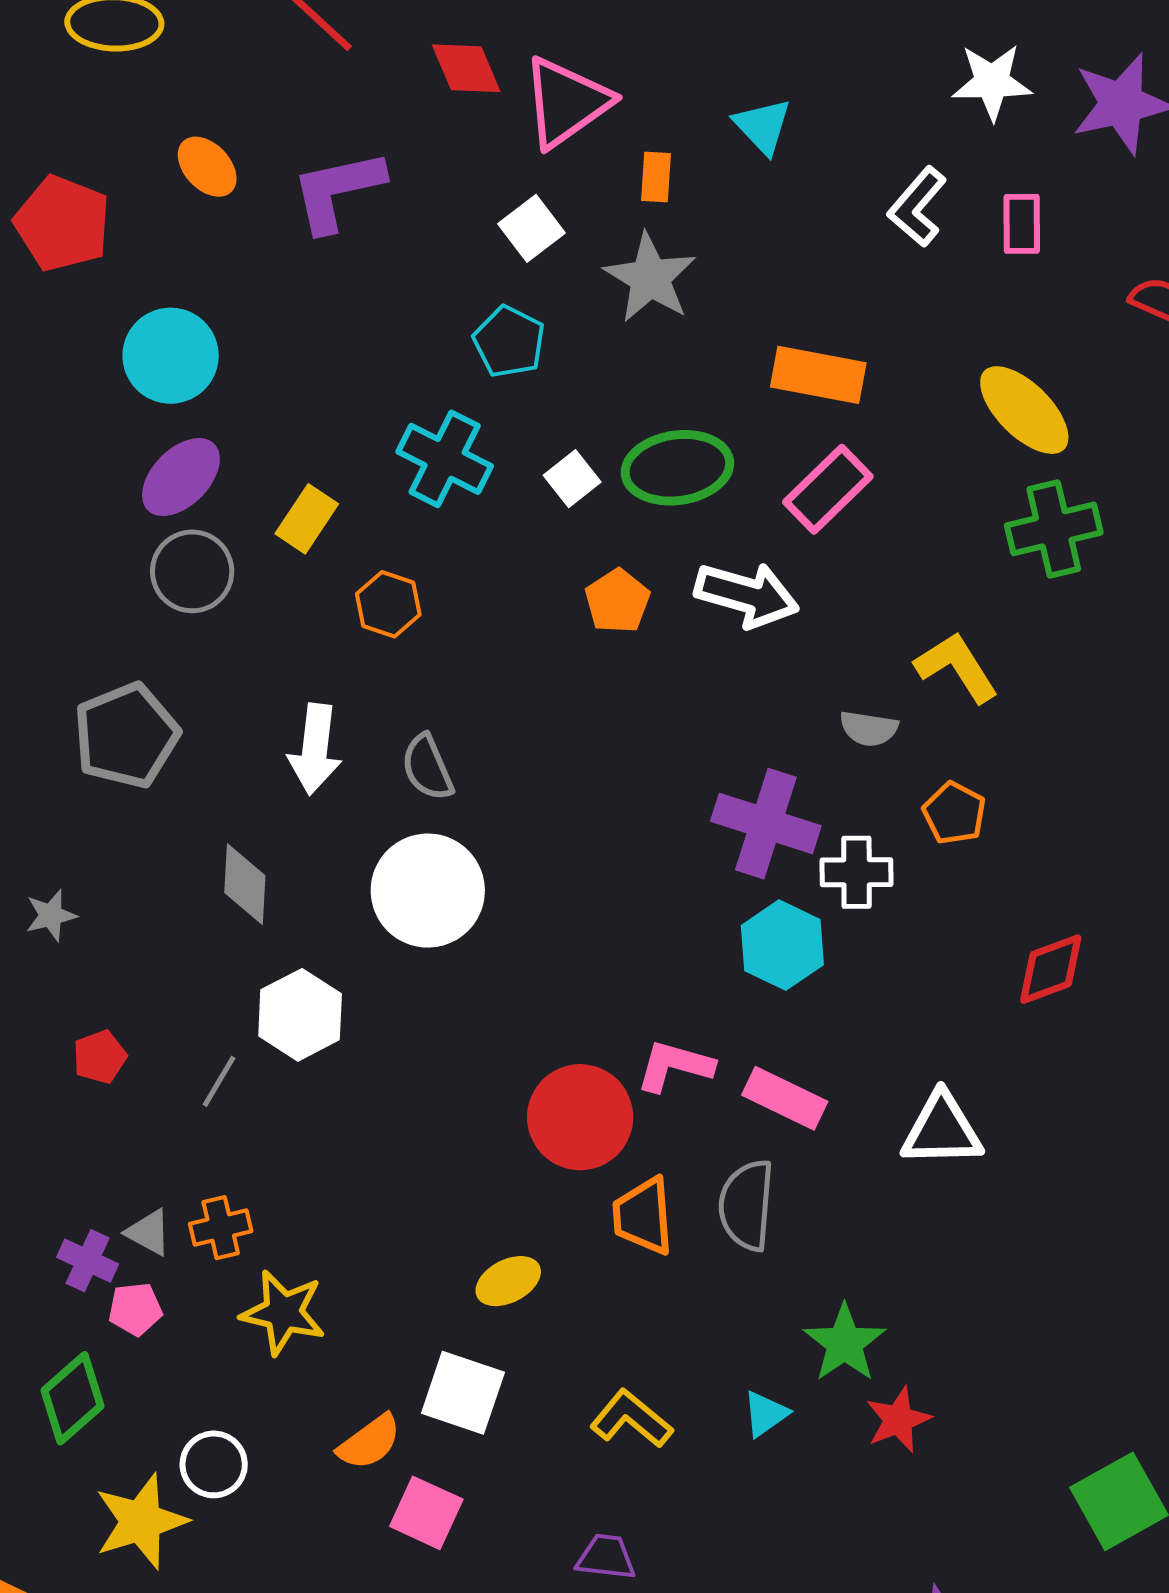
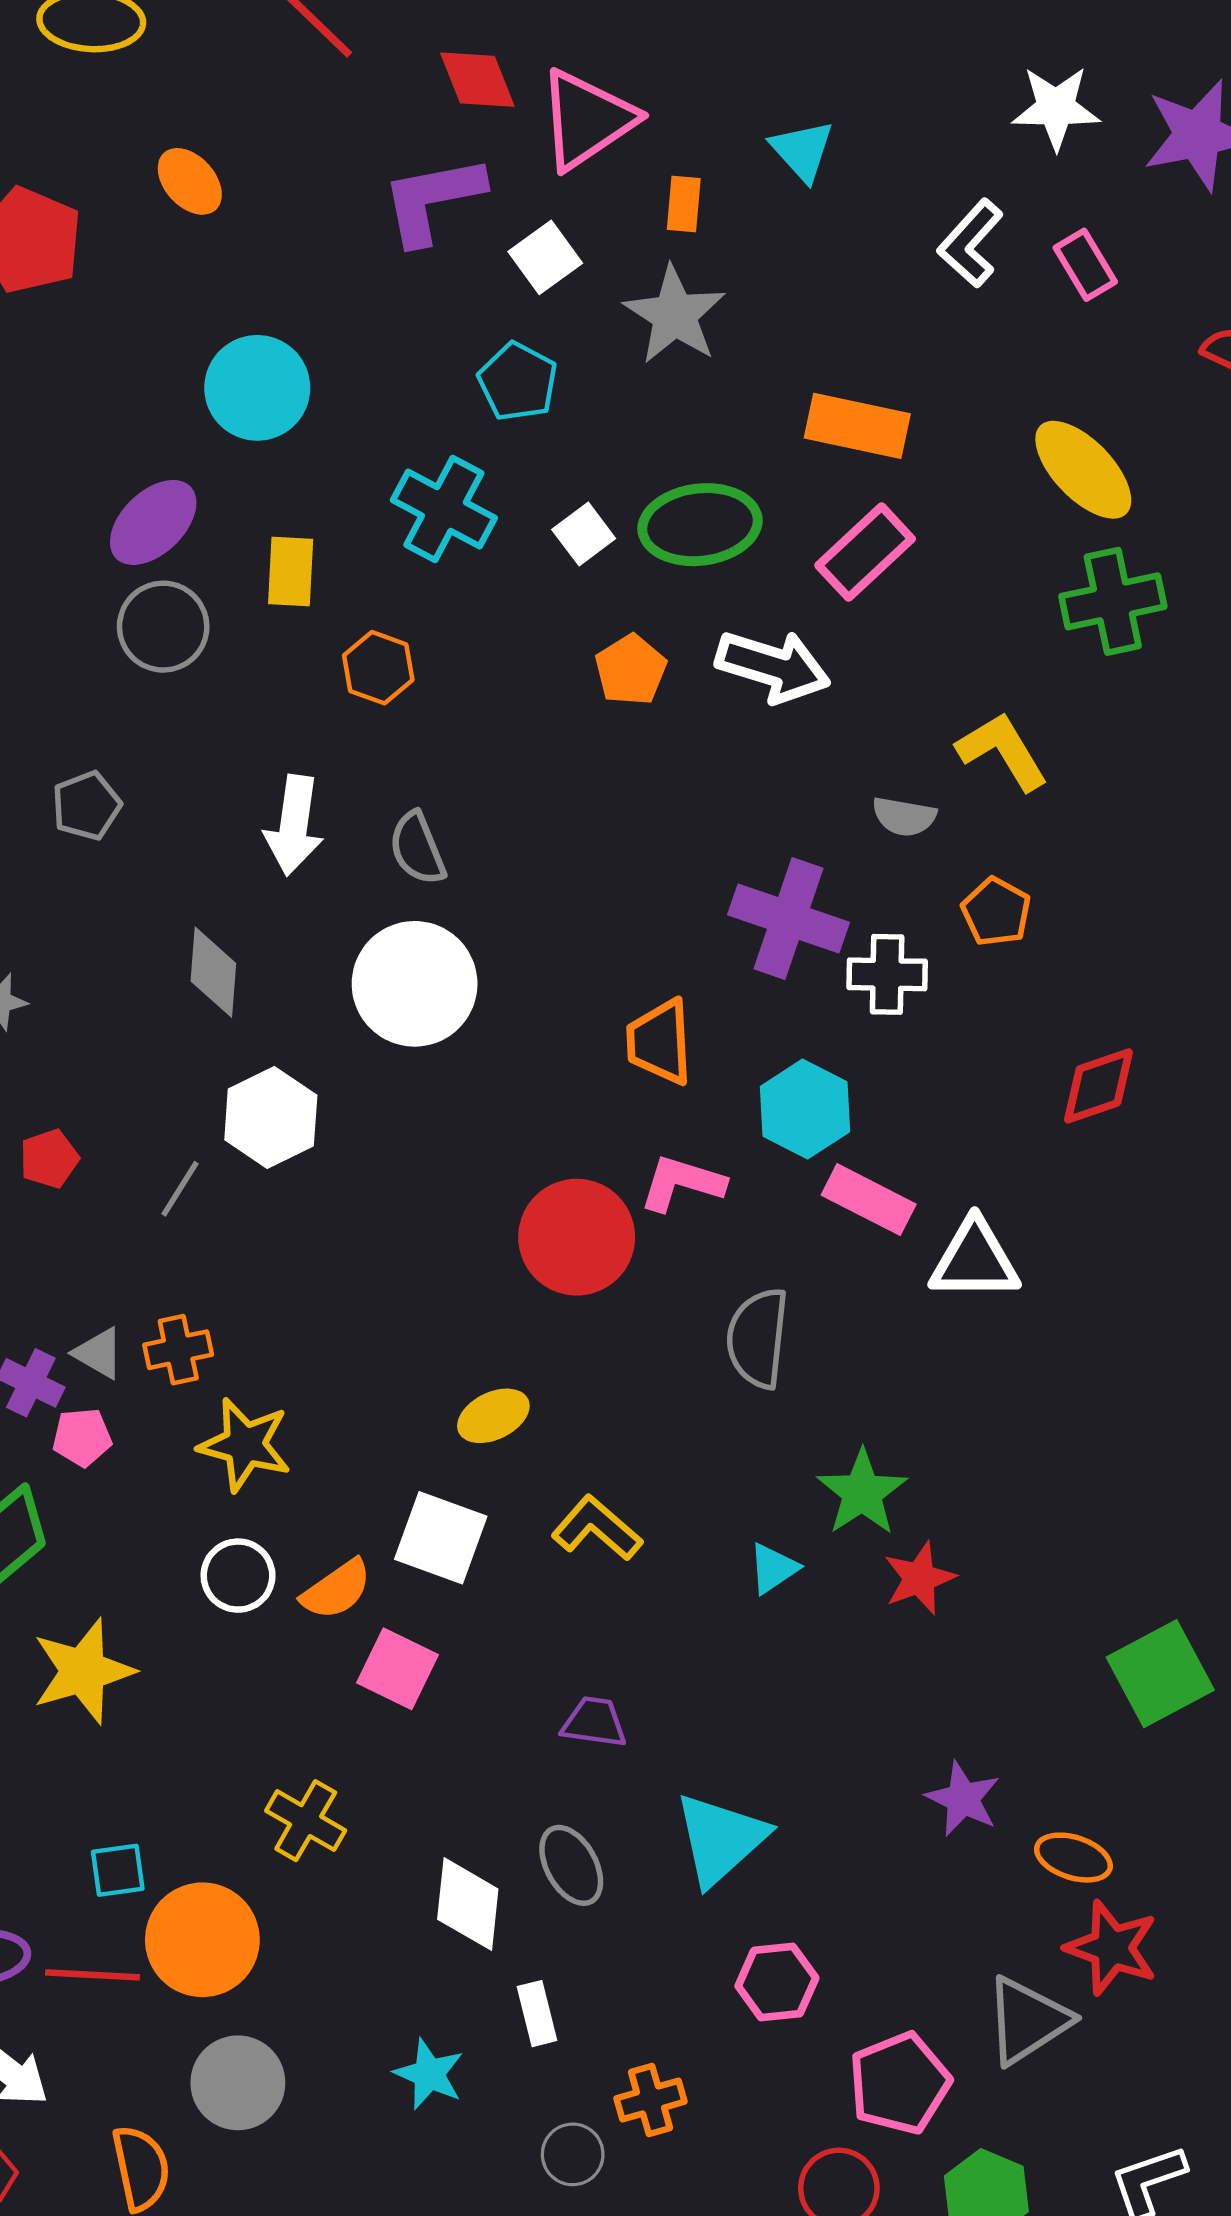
purple L-shape: (337, 191) -> (433, 200), moved
pink rectangle: (1022, 224) -> (1085, 265), turned -32
cyan circle: (171, 356) -> (257, 388), moved
yellow rectangle: (307, 519) -> (291, 572), turned -32
gray pentagon: (126, 736) -> (86, 806), size x0.6
cyan hexagon: (782, 945) -> (805, 1109), moved
pink rectangle: (785, 1098) -> (869, 1200), moved
orange trapezoid: (643, 1216) -> (660, 1042), moved
yellow L-shape: (631, 1419) -> (597, 1528), moved
white circle: (214, 1464) -> (238, 1576), moved

